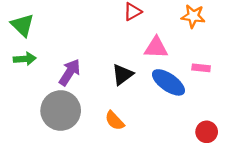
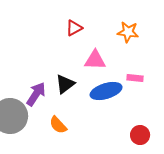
purple arrow: (70, 72) -> (36, 94), moved
blue ellipse: (168, 82) -> (106, 91), turned -52

